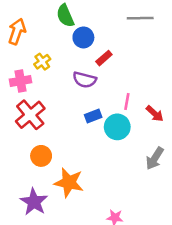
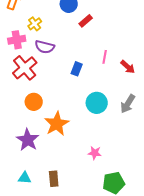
purple semicircle: (85, 80) -> (45, 47), moved
blue rectangle: (93, 116) -> (77, 69), turned -48
cyan circle: (117, 127) -> (97, 103), moved
orange star: (69, 183) -> (57, 124), turned 30

